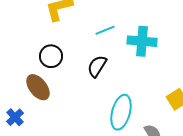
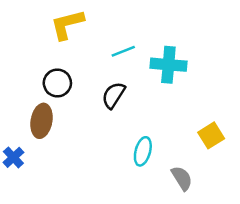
brown ellipse: (38, 87) -> (42, 121), turned 48
cyan ellipse: (121, 112) -> (143, 151), size x0.7

